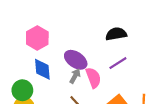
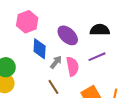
purple ellipse: (76, 60) -> (68, 35), moved
blue diamond: (42, 69) -> (40, 49), moved

